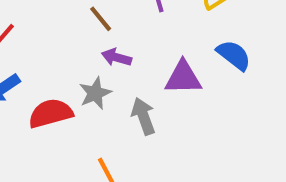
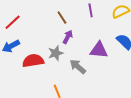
purple arrow: (117, 57) -> (68, 37), turned 96
gray arrow: (143, 116) -> (78, 67), turned -36

